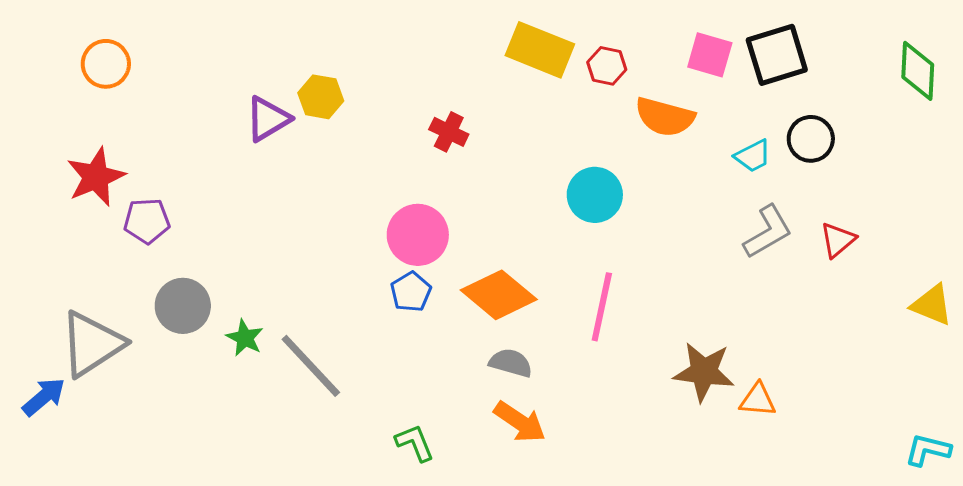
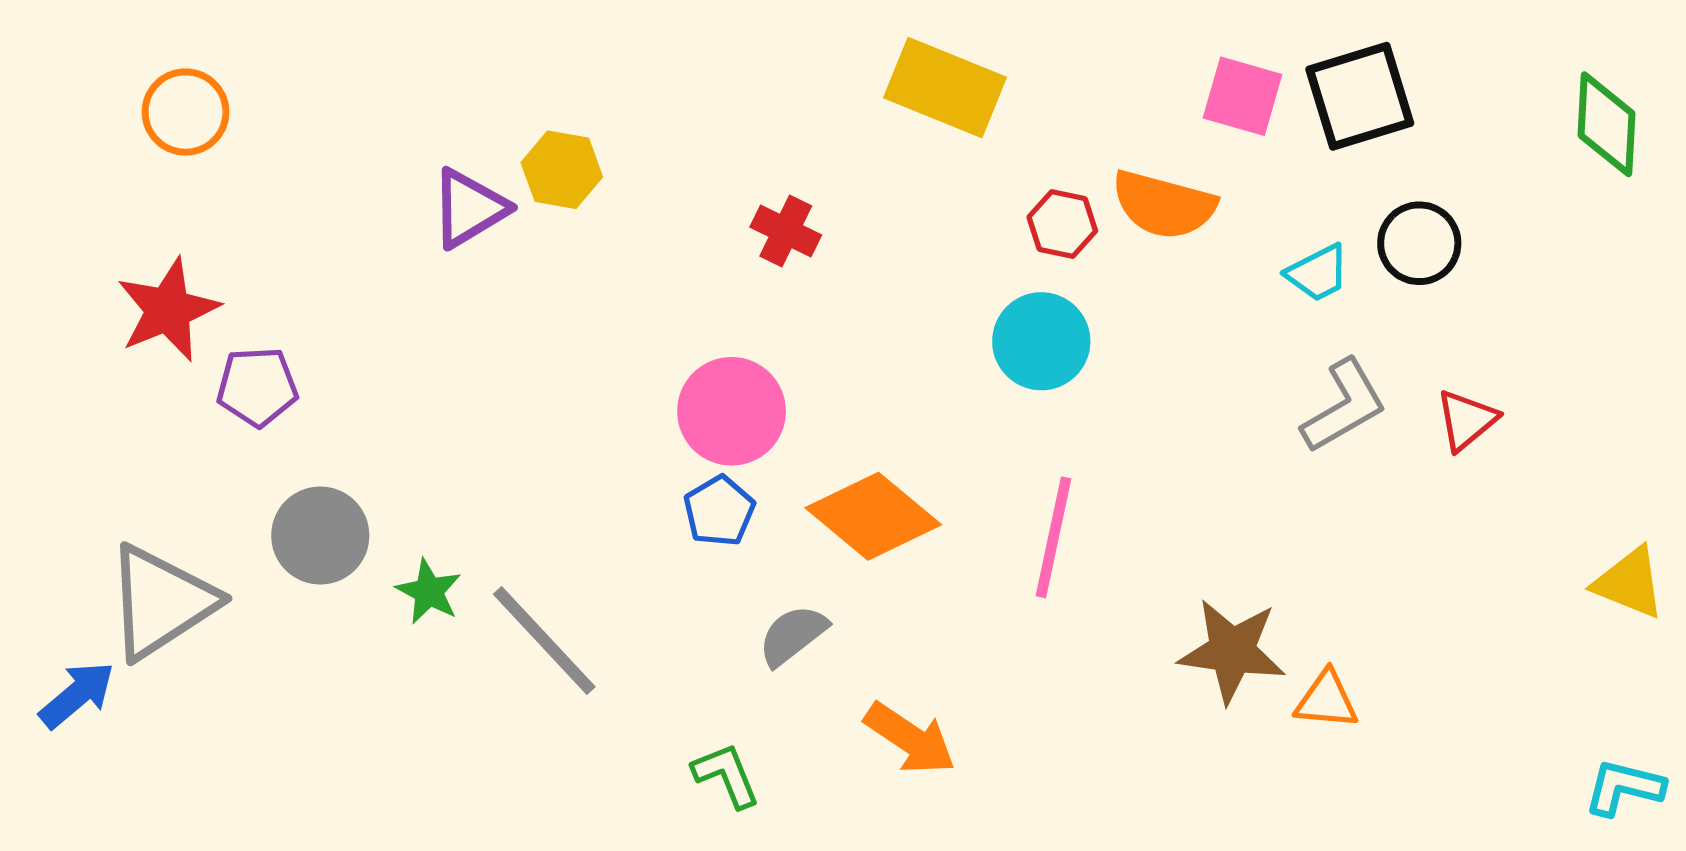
red hexagon: (607, 66) -> (1062, 224), moved
yellow triangle: (932, 305) -> (1629, 583), moved
gray semicircle: (511, 363) -> (793, 635), moved, turned -54

